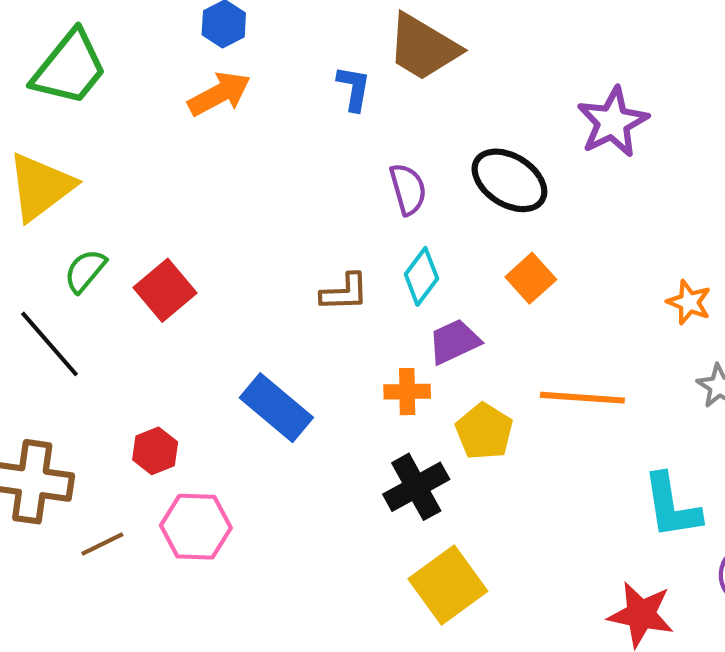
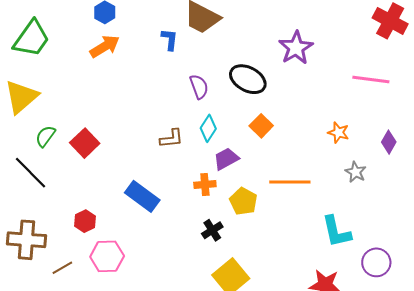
black cross: (416, 487) -> (212, 230), size x0.7

